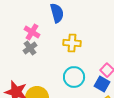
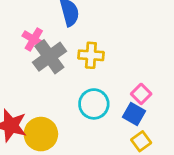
gray cross: (30, 48) -> (49, 57), moved, size x1.6

